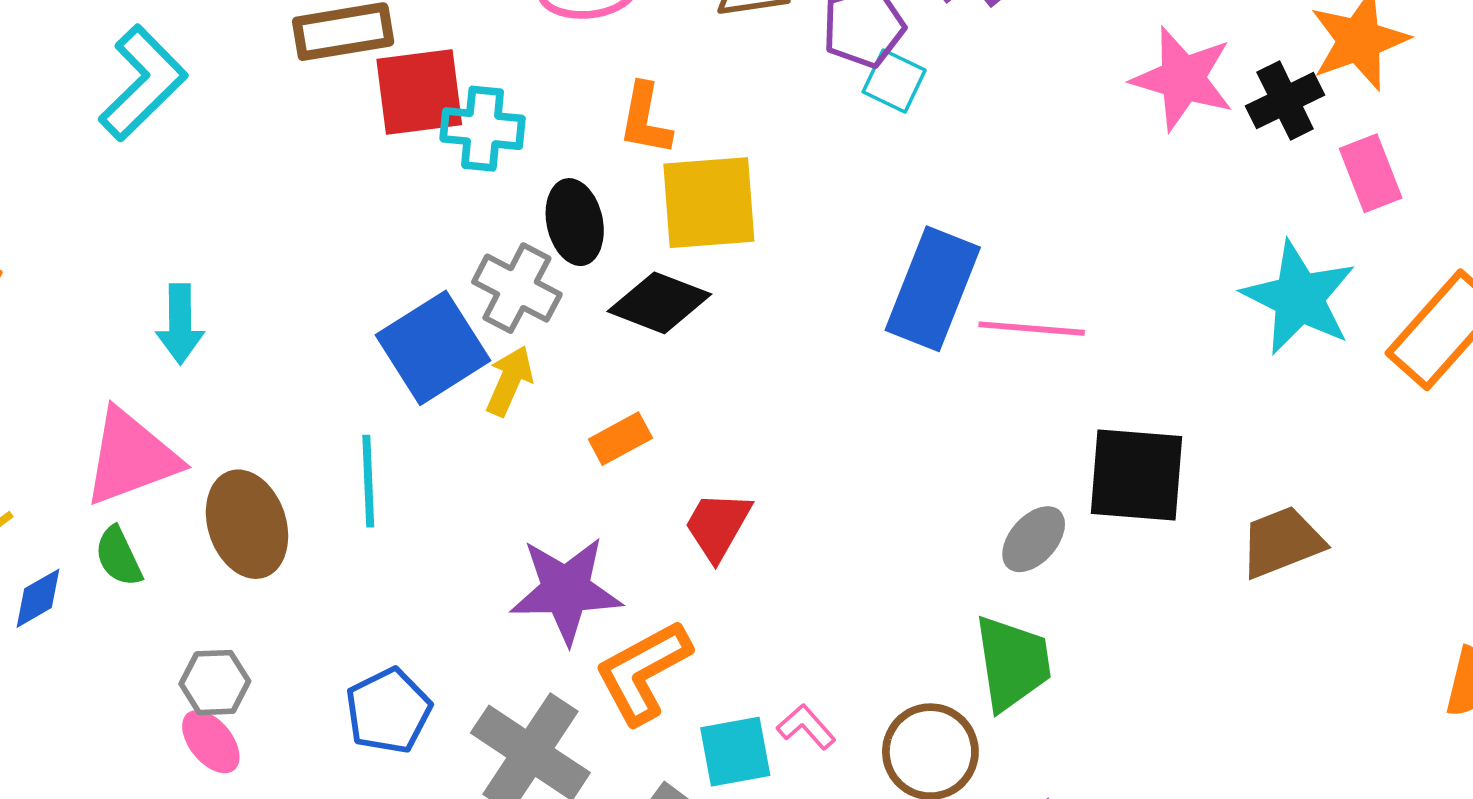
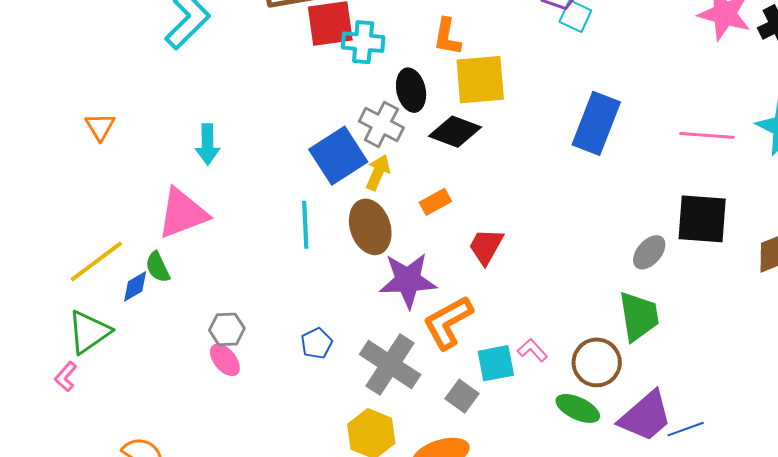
pink line: (1032, 329) -> (707, 135), moved
brown ellipse: (247, 524) -> (370, 227), moved
green semicircle: (118, 557) -> (158, 267), moved
blue pentagon: (388, 711) -> (316, 343), size x0.7

